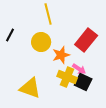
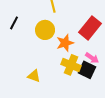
pink arrow: (79, 69) -> (92, 58), moved
yellow triangle: (30, 88) -> (34, 76), size x0.6

